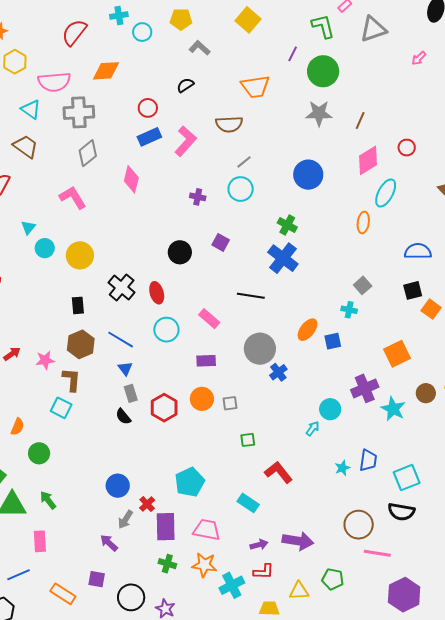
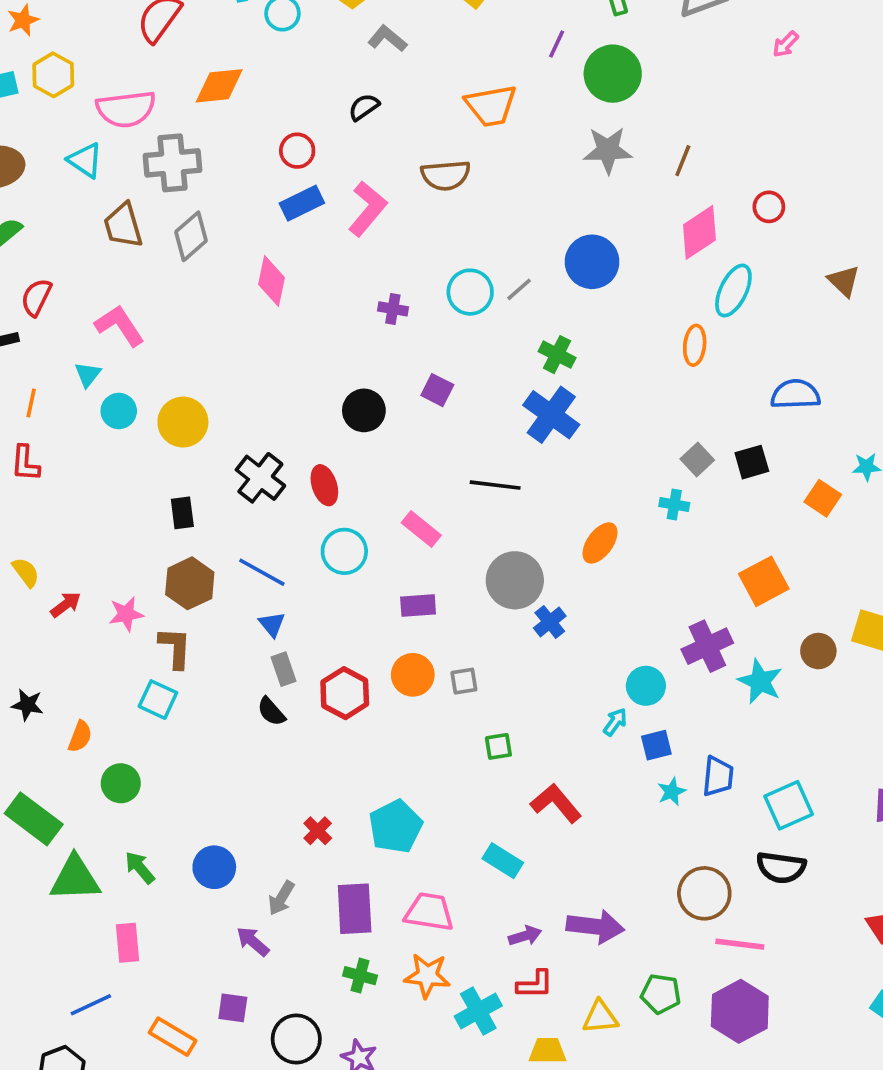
brown trapezoid: (26, 146) -> (123, 225), moved, turned -140
gray line: (244, 162) -> (519, 289), moved
pink L-shape: (73, 198) -> (120, 326), moved
black square: (413, 290) -> (752, 462), moved
blue square: (333, 341) -> (656, 745), moved
blue circle: (118, 486) -> (214, 867), moved
red cross: (147, 504) -> (318, 831), moved
purple hexagon: (404, 595) -> (740, 1011), moved

